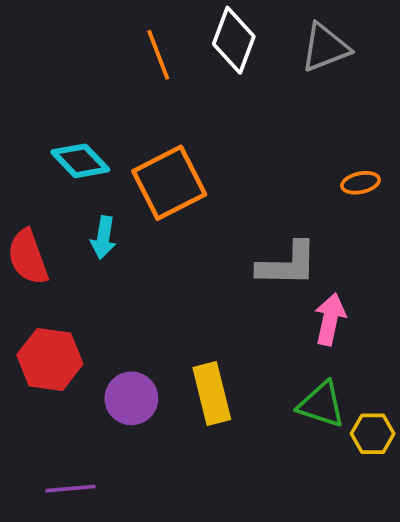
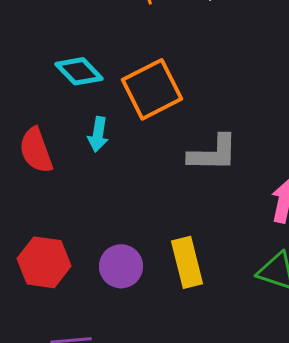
gray L-shape: (287, 264) -> (213, 153), moved
red hexagon: (50, 359) -> (44, 262), moved

